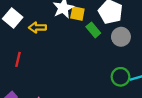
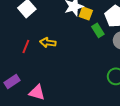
yellow arrow: (37, 27) -> (48, 42), moved

